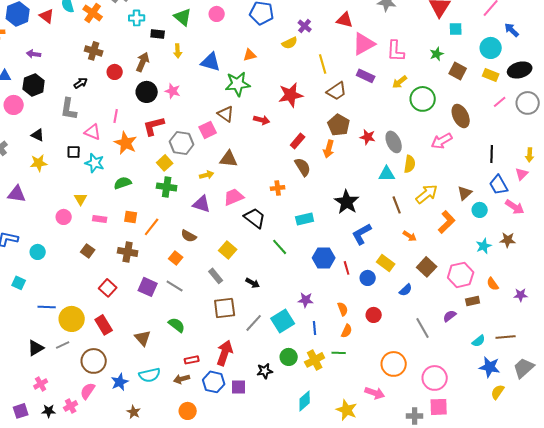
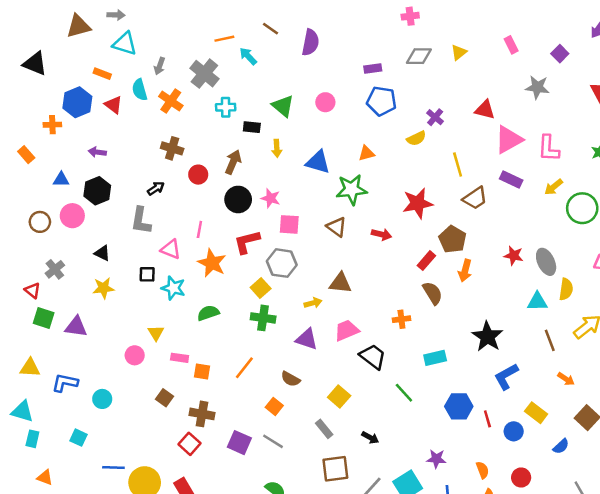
brown pentagon: (339, 125) -> (453, 239), moved
pink square: (208, 130) -> (289, 224), moved, turned 30
orange square: (131, 217) -> (202, 372), moved
brown cross: (128, 252) -> (202, 414), moved

